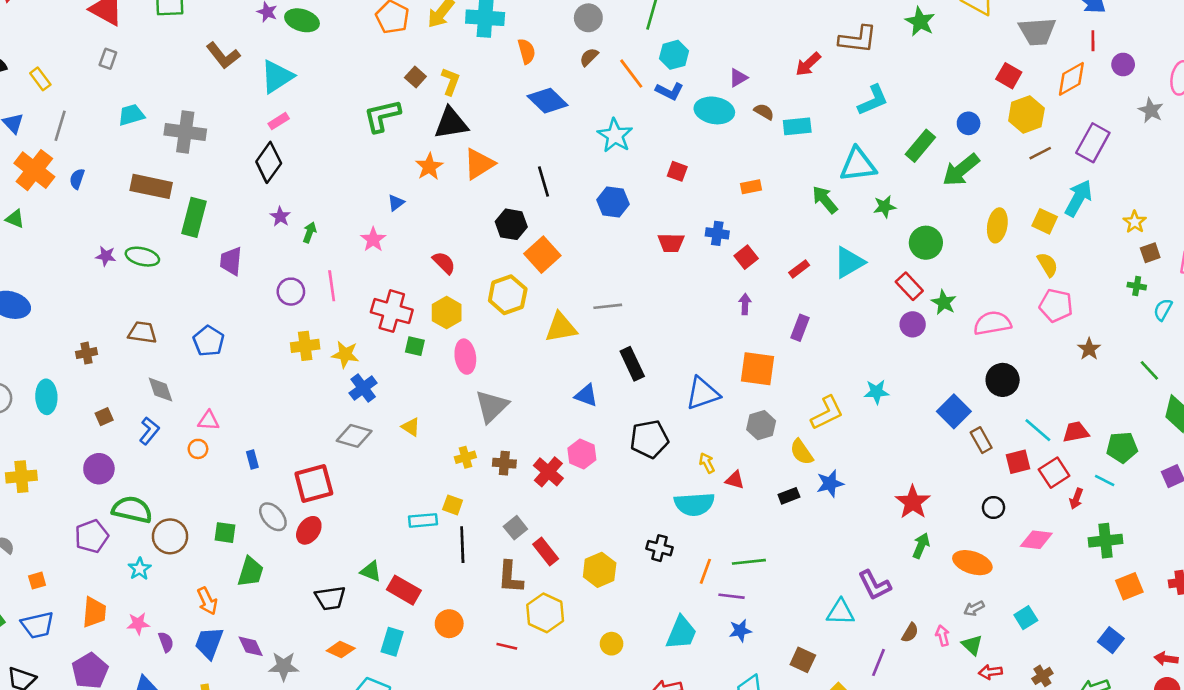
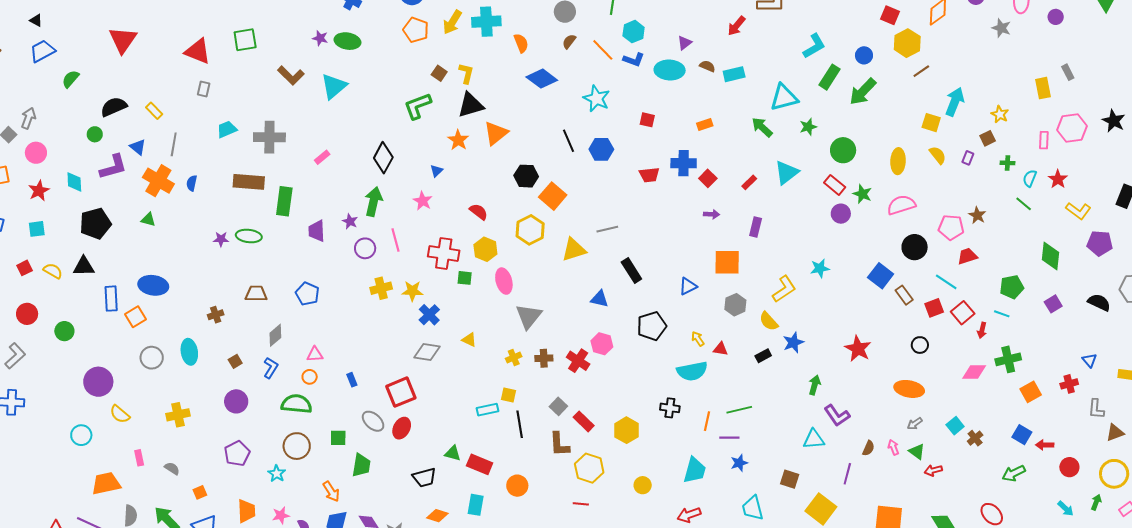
cyan L-shape: (873, 100) -> (814, 46), moved
pink rectangle: (279, 121) -> (322, 157), moved
purple rectangle: (1093, 143) -> (968, 158), moved, size x0.5
black diamond: (269, 162) -> (383, 158), moved
black line: (543, 182) -> (569, 141), moved
purple star: (280, 217) -> (350, 221), moved
yellow ellipse: (997, 225) -> (898, 161), moved
green arrow: (310, 232) -> (374, 202), size x1.8
blue cross: (717, 233) -> (684, 163), size x1.4
brown square: (1150, 253) -> (988, 138), moved
purple arrow: (745, 304) -> (711, 214), turned 98
pink pentagon: (1056, 305) -> (951, 227), moved
green line: (1149, 370) -> (1024, 204), moved
gray diamond: (160, 390) -> (275, 335), turned 75
blue triangle: (703, 393) -> (688, 286), size x0.7
red trapezoid: (1076, 432) -> (967, 256), moved
green semicircle: (132, 510) -> (297, 404), moved
pink diamond: (1036, 540) -> (974, 372), moved
green arrow: (921, 546) -> (815, 385), moved
red line: (507, 646) -> (581, 504), moved
red arrow: (1166, 659) -> (1045, 445), moved
brown cross: (1042, 676) -> (975, 438), moved

